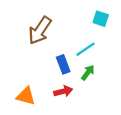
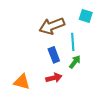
brown arrow: (40, 30) -> (52, 26), moved, turned 35
cyan line: (85, 49) -> (73, 42), turned -60

